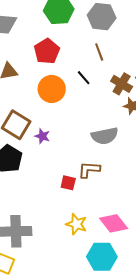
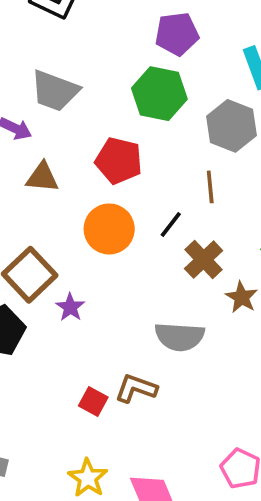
red pentagon: (47, 51) -> (119, 161), turned 30
black line: (84, 78) -> (171, 225), turned 63
brown cross: (122, 84) -> (204, 260), moved

